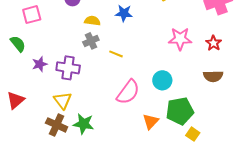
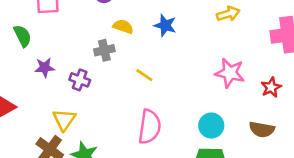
gray cross: (91, 41) -> (104, 50), moved
purple cross: (68, 68) -> (80, 80), size x0.7
cyan circle: (162, 80) -> (211, 126), moved
pink semicircle: (128, 92) -> (150, 127), turned -40

